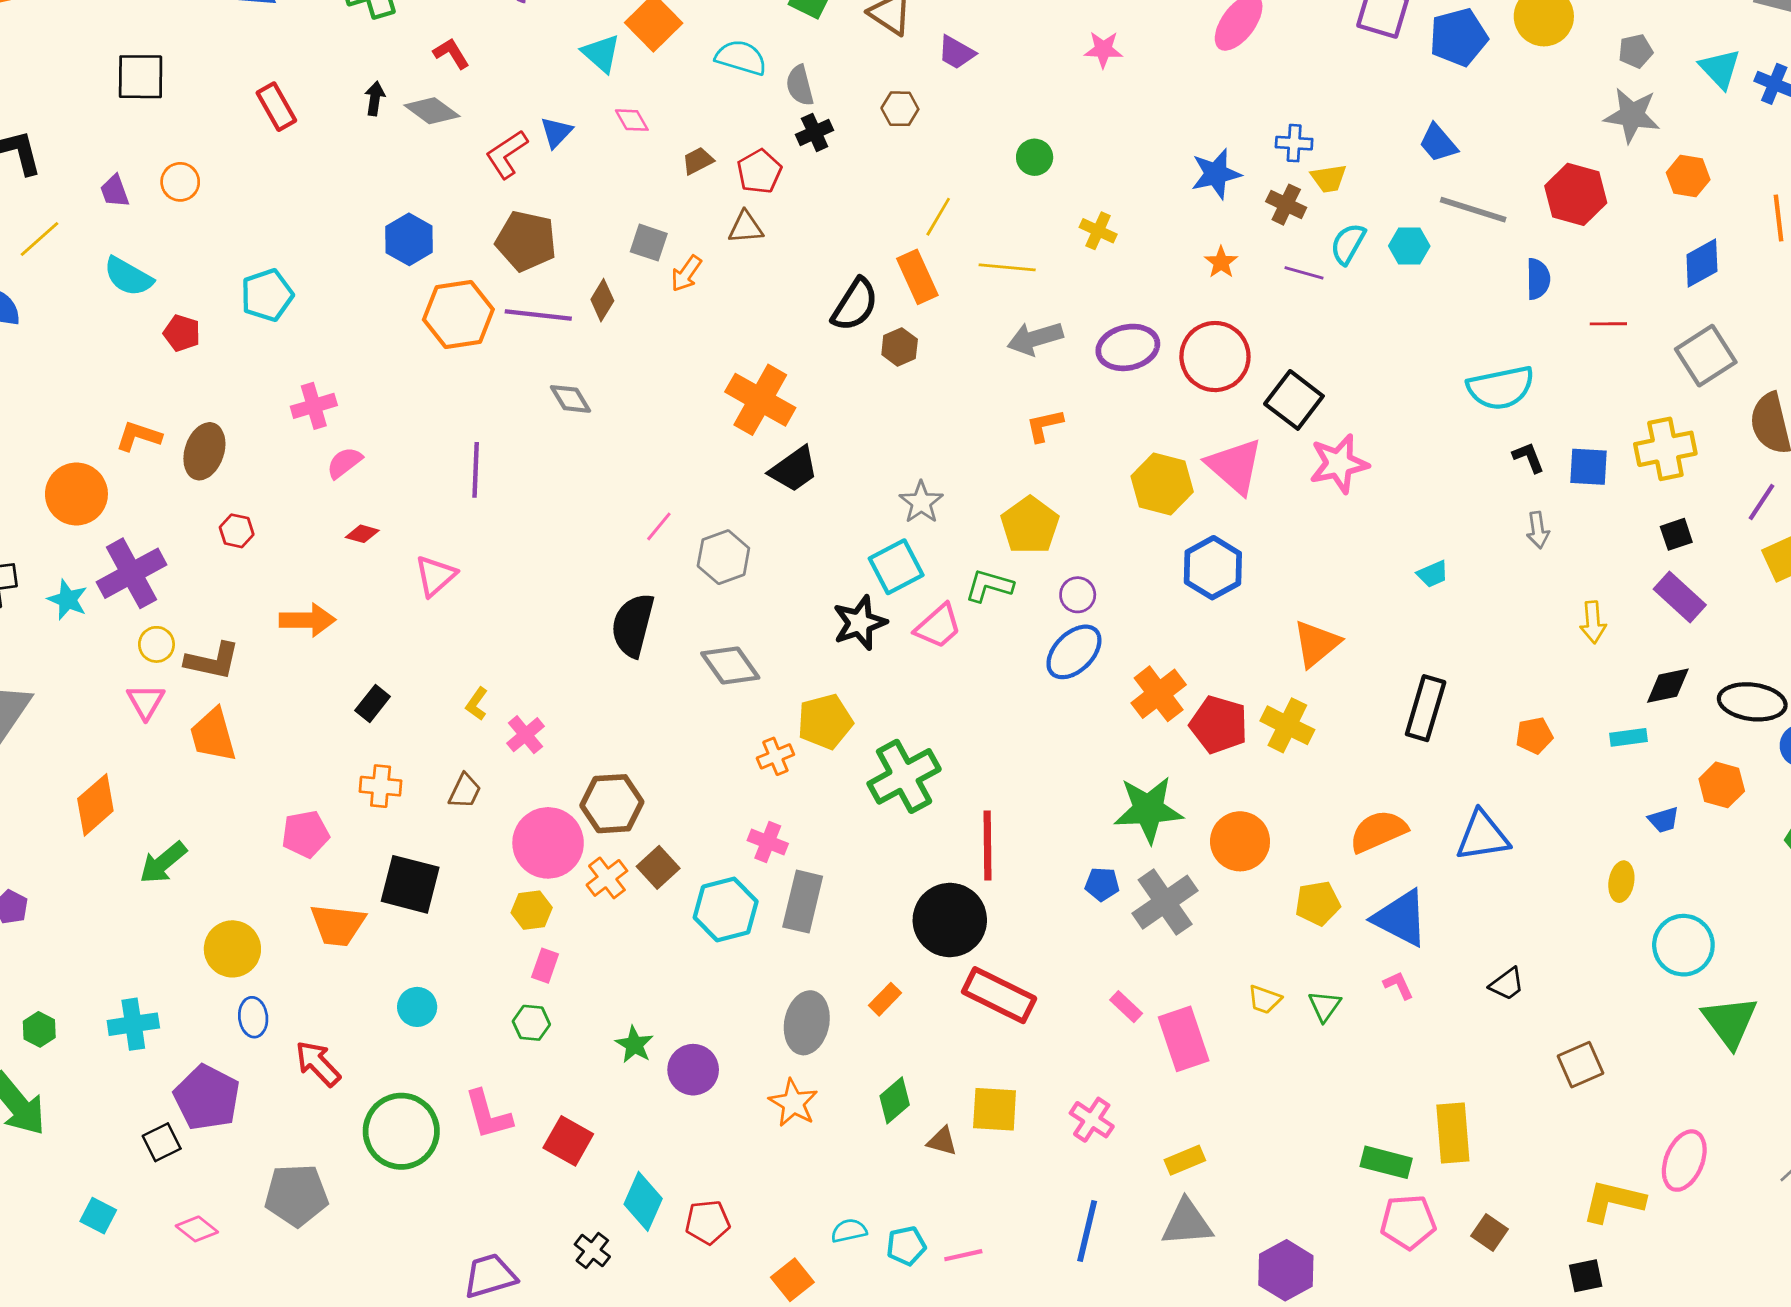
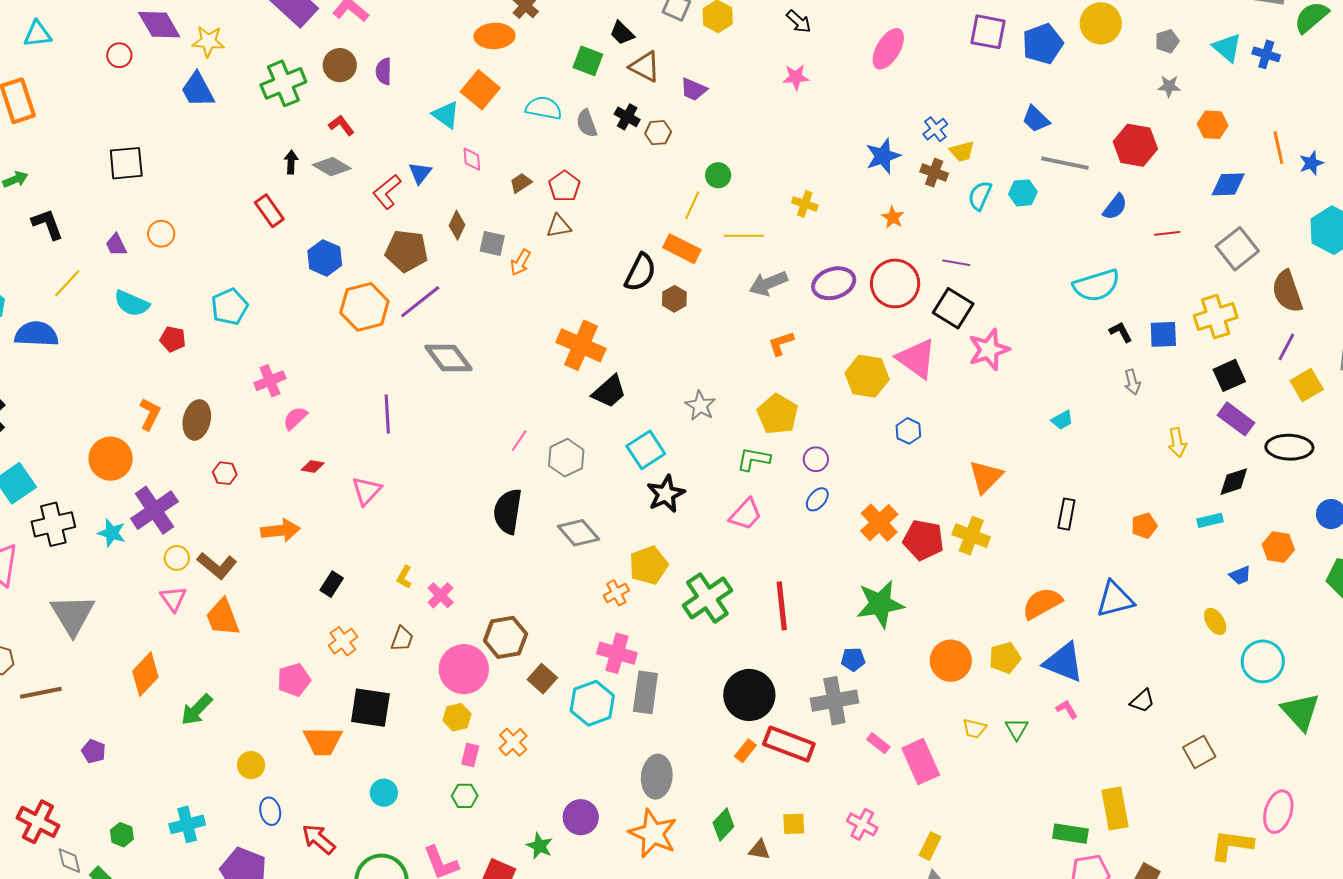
red rectangle: (276, 107) -> (269, 211), moved
gray star: (1632, 115) -> (1169, 86), size x0.6
pink diamond: (632, 120) -> (472, 159), turned 30
black cross: (815, 132) -> (627, 117), moved, turned -30
blue cross: (1294, 143) -> (935, 129), turned -35
green circle: (1035, 157) -> (718, 175), moved
blue diamond: (1702, 263) -> (1228, 184), turned 33
purple line: (1304, 273) -> (956, 263), moved
orange rectangle: (917, 277) -> (682, 249), turned -33
blue semicircle: (1538, 279) -> (1115, 207), turned 44
brown diamond: (602, 300) -> (457, 225), moved
purple line: (538, 315) -> (420, 302), turned -39
gray diamond: (571, 399) -> (449, 358), size x1.6
orange L-shape: (139, 436) -> (150, 414), turned 104
black square: (1676, 534) -> (1229, 375), size x1.4
cyan square: (896, 567) -> (646, 450), moved
blue hexagon: (1213, 568) -> (908, 431), size x0.6
pink trapezoid: (938, 626) -> (745, 514), moved
blue ellipse: (1074, 652) -> (817, 499), size x0.6
brown L-shape: (212, 661) -> (217, 566), turned 33
black ellipse: (1752, 702) -> (1289, 447), moved
black rectangle: (1426, 708) -> (1066, 514), size x0.7
orange cross: (381, 786) -> (343, 641), turned -36
orange circle: (1240, 841) -> (951, 661), moved
pink cross: (768, 842) -> (617, 653), size x1.4
red line: (988, 845) -> (782, 606), moved
orange cross: (607, 878) -> (513, 742), moved
yellow ellipse: (1621, 882) -> (1215, 621), turned -36
gray cross: (1165, 902) -> (834, 701), moved, turned 30
yellow circle: (232, 949) -> (251, 765), size x0.7
orange rectangle: (885, 999) -> (745, 751), moved
green star: (634, 1045) -> (540, 846), moved
orange star: (793, 1103) -> (653, 833), size x1.4
yellow square: (995, 1109) -> (794, 824), size x0.7
yellow rectangle: (1185, 1160) -> (930, 846), turned -36

